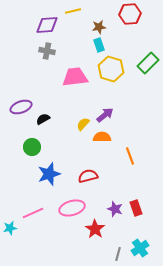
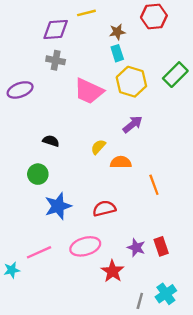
pink trapezoid: (75, 77) -> (89, 91), turned -148
purple ellipse: (21, 107) -> (20, 90), moved
purple arrow: (105, 115) -> (133, 124), moved
black semicircle: (43, 119) -> (51, 141), turned 48

